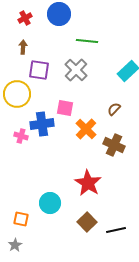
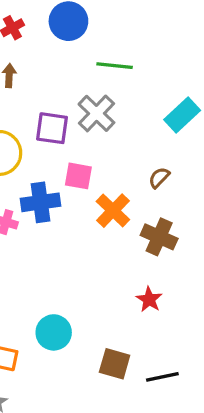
purple square: (39, 70) -> (52, 128), moved
red star: (88, 183) -> (149, 300), moved, size x0.6
brown square: (87, 222) -> (115, 364), turned -30

